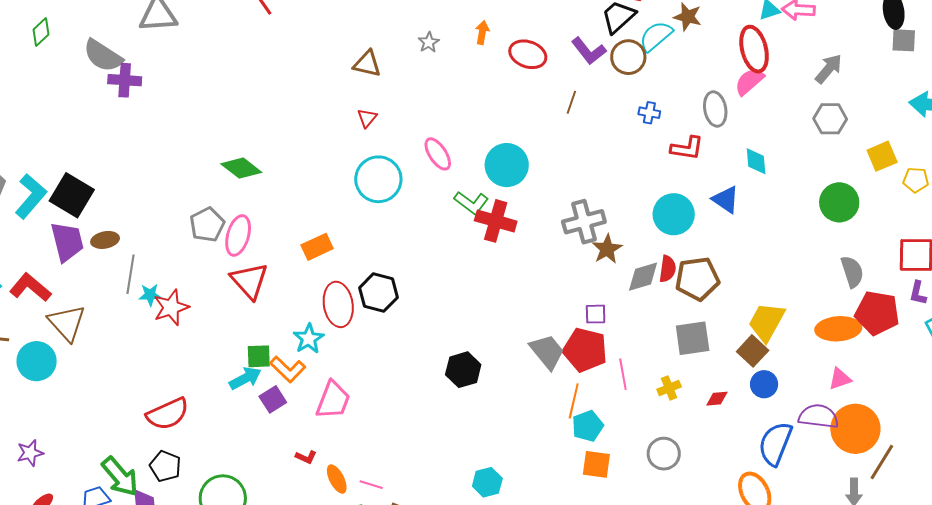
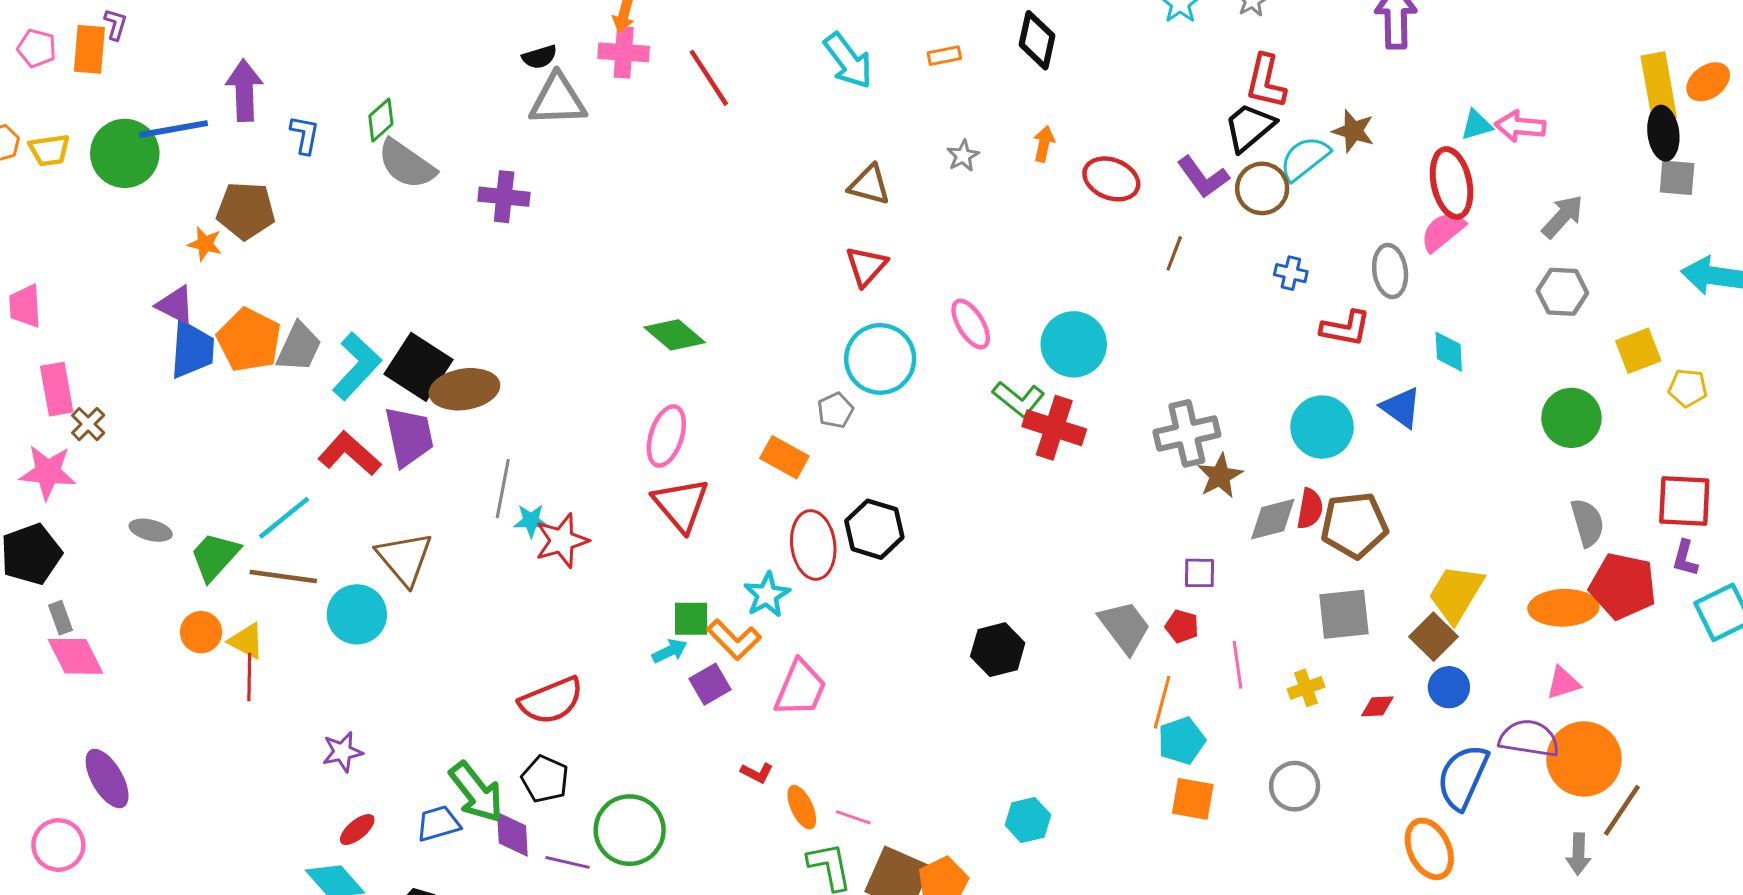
gray semicircle: (103, 56) -> (407, 164), moved
red triangle: (367, 118) -> (866, 266), size x1.4
gray pentagon: (207, 225) -> (835, 410), moved, size x0.7
brown ellipse: (105, 240) -> (464, 389), moved, size x1.6
orange rectangle: (317, 247) -> (784, 457), turned 52
red L-shape: (30, 287) -> (349, 454), moved
red pentagon: (585, 350) -> (1182, 626), size x0.5
cyan arrow: (245, 378) -> (670, 651), size x0.7

